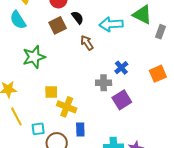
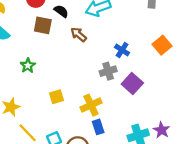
brown square: (58, 25) -> (43, 25), turned -36
green star: (34, 57) -> (28, 66), size x0.6
yellow cross: (67, 107) -> (91, 105), moved, turned -30

